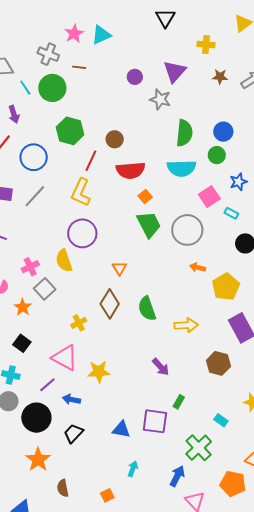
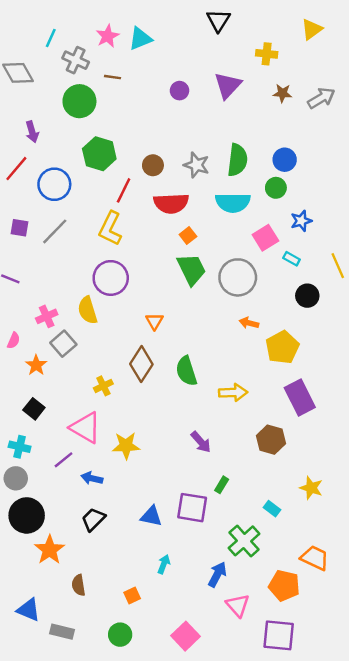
cyan line: (25, 88) -> (51, 38), moved, turned 56
gray star: (160, 99) -> (196, 165), moved
black circle: (36, 418) -> (27, 515), moved

